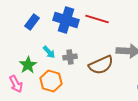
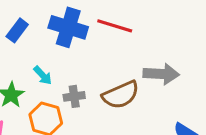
gray cross: (70, 57) -> (74, 96), moved

